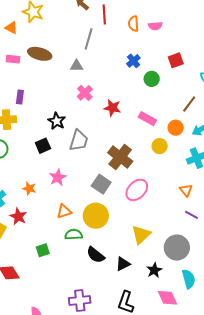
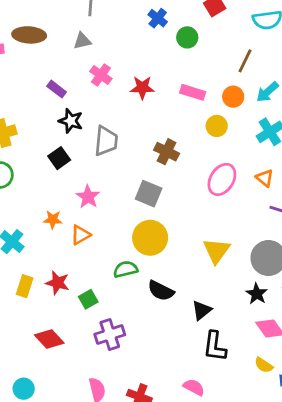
purple rectangle: (20, 97) -> (57, 89), moved, turned -48
brown cross: (120, 157) -> (167, 152), size x0.7
pink ellipse: (137, 190) -> (222, 179), moved
orange triangle: (64, 211) -> (81, 235), moved
red star: (18, 216) -> (58, 283), moved
black triangle: (123, 264) -> (202, 310), moved
black star: (154, 270) -> (257, 294), moved
purple cross: (80, 300) -> (110, 335), moved

